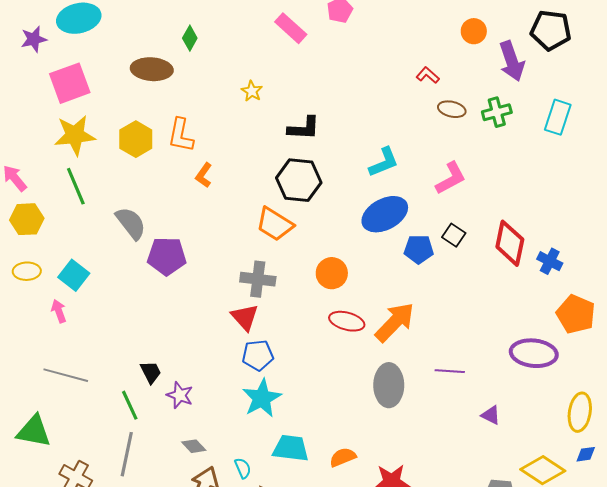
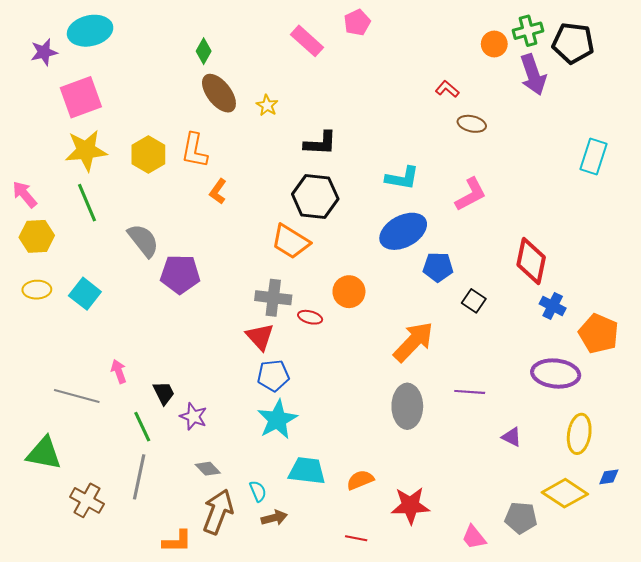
brown ellipse: (152, 69) -> (219, 93), moved, turned 48
green cross: (497, 112) -> (528, 31), moved
cyan rectangle: (558, 117) -> (594, 157), moved
cyan L-shape: (384, 162) -> (402, 178), turned 32
black square: (454, 235) -> (474, 301), moved
blue cross: (550, 261) -> (553, 306), moved
pink arrow: (59, 311) -> (119, 371), moved
red ellipse: (347, 321) -> (310, 317), moved, size x0.7
yellow ellipse: (580, 412) -> (579, 434), moved

